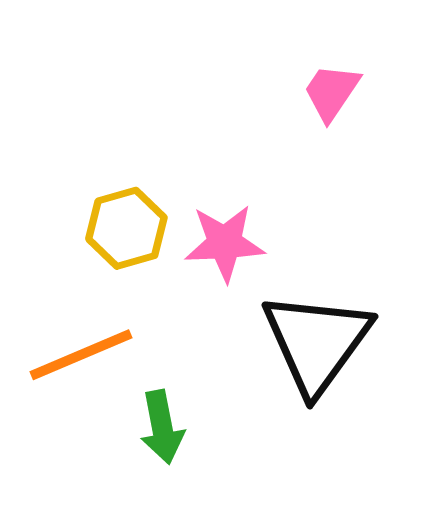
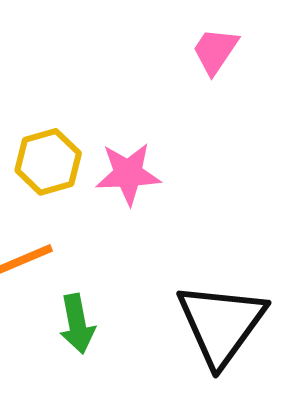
black triangle: (317, 342) -> (221, 324), moved

